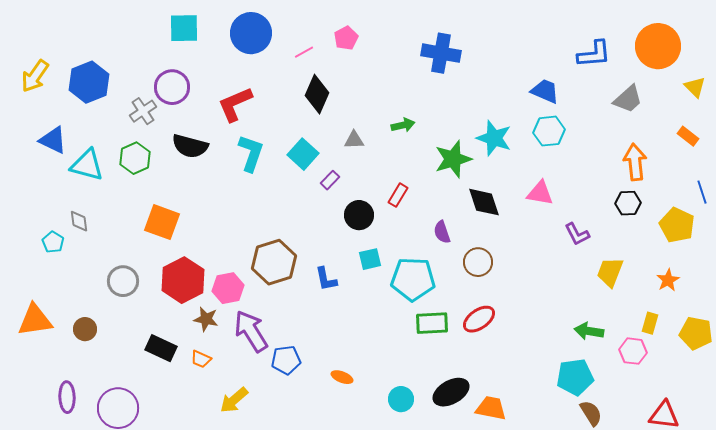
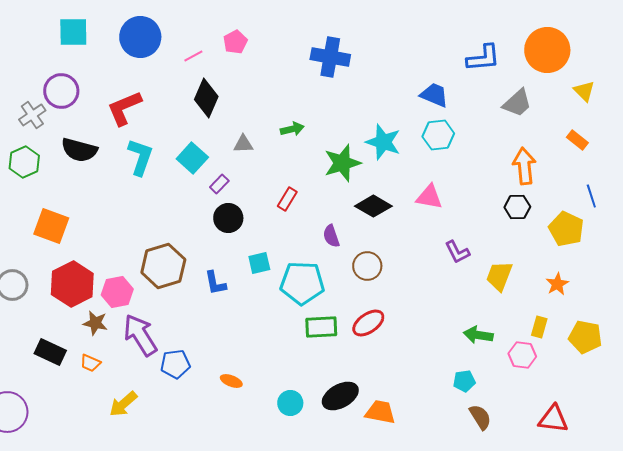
black diamond: (484, 202) -> (373, 206), turned -42
black circle: (359, 215) -> (228, 218), moved
purple L-shape: (577, 234) -> (457, 252), moved
cyan pentagon: (575, 377) -> (464, 381), size x0.6

